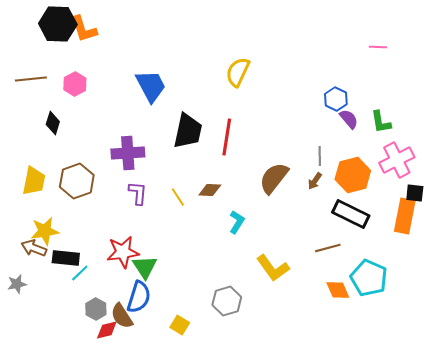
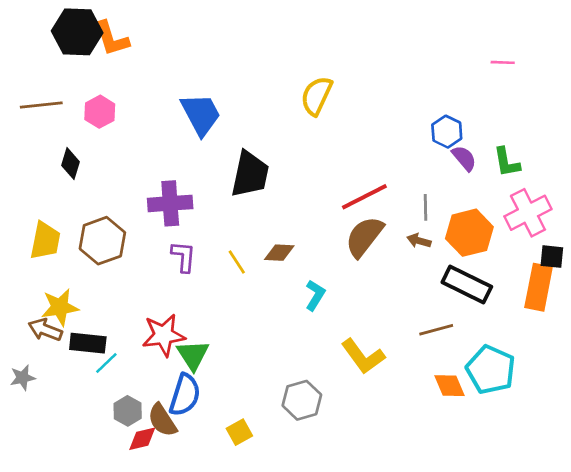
red line: (227, 137) -> (364, 197), moved, turned 54
brown arrow: (315, 181) -> (419, 241), turned 72
yellow square: (180, 325) -> (239, 432), turned 30

